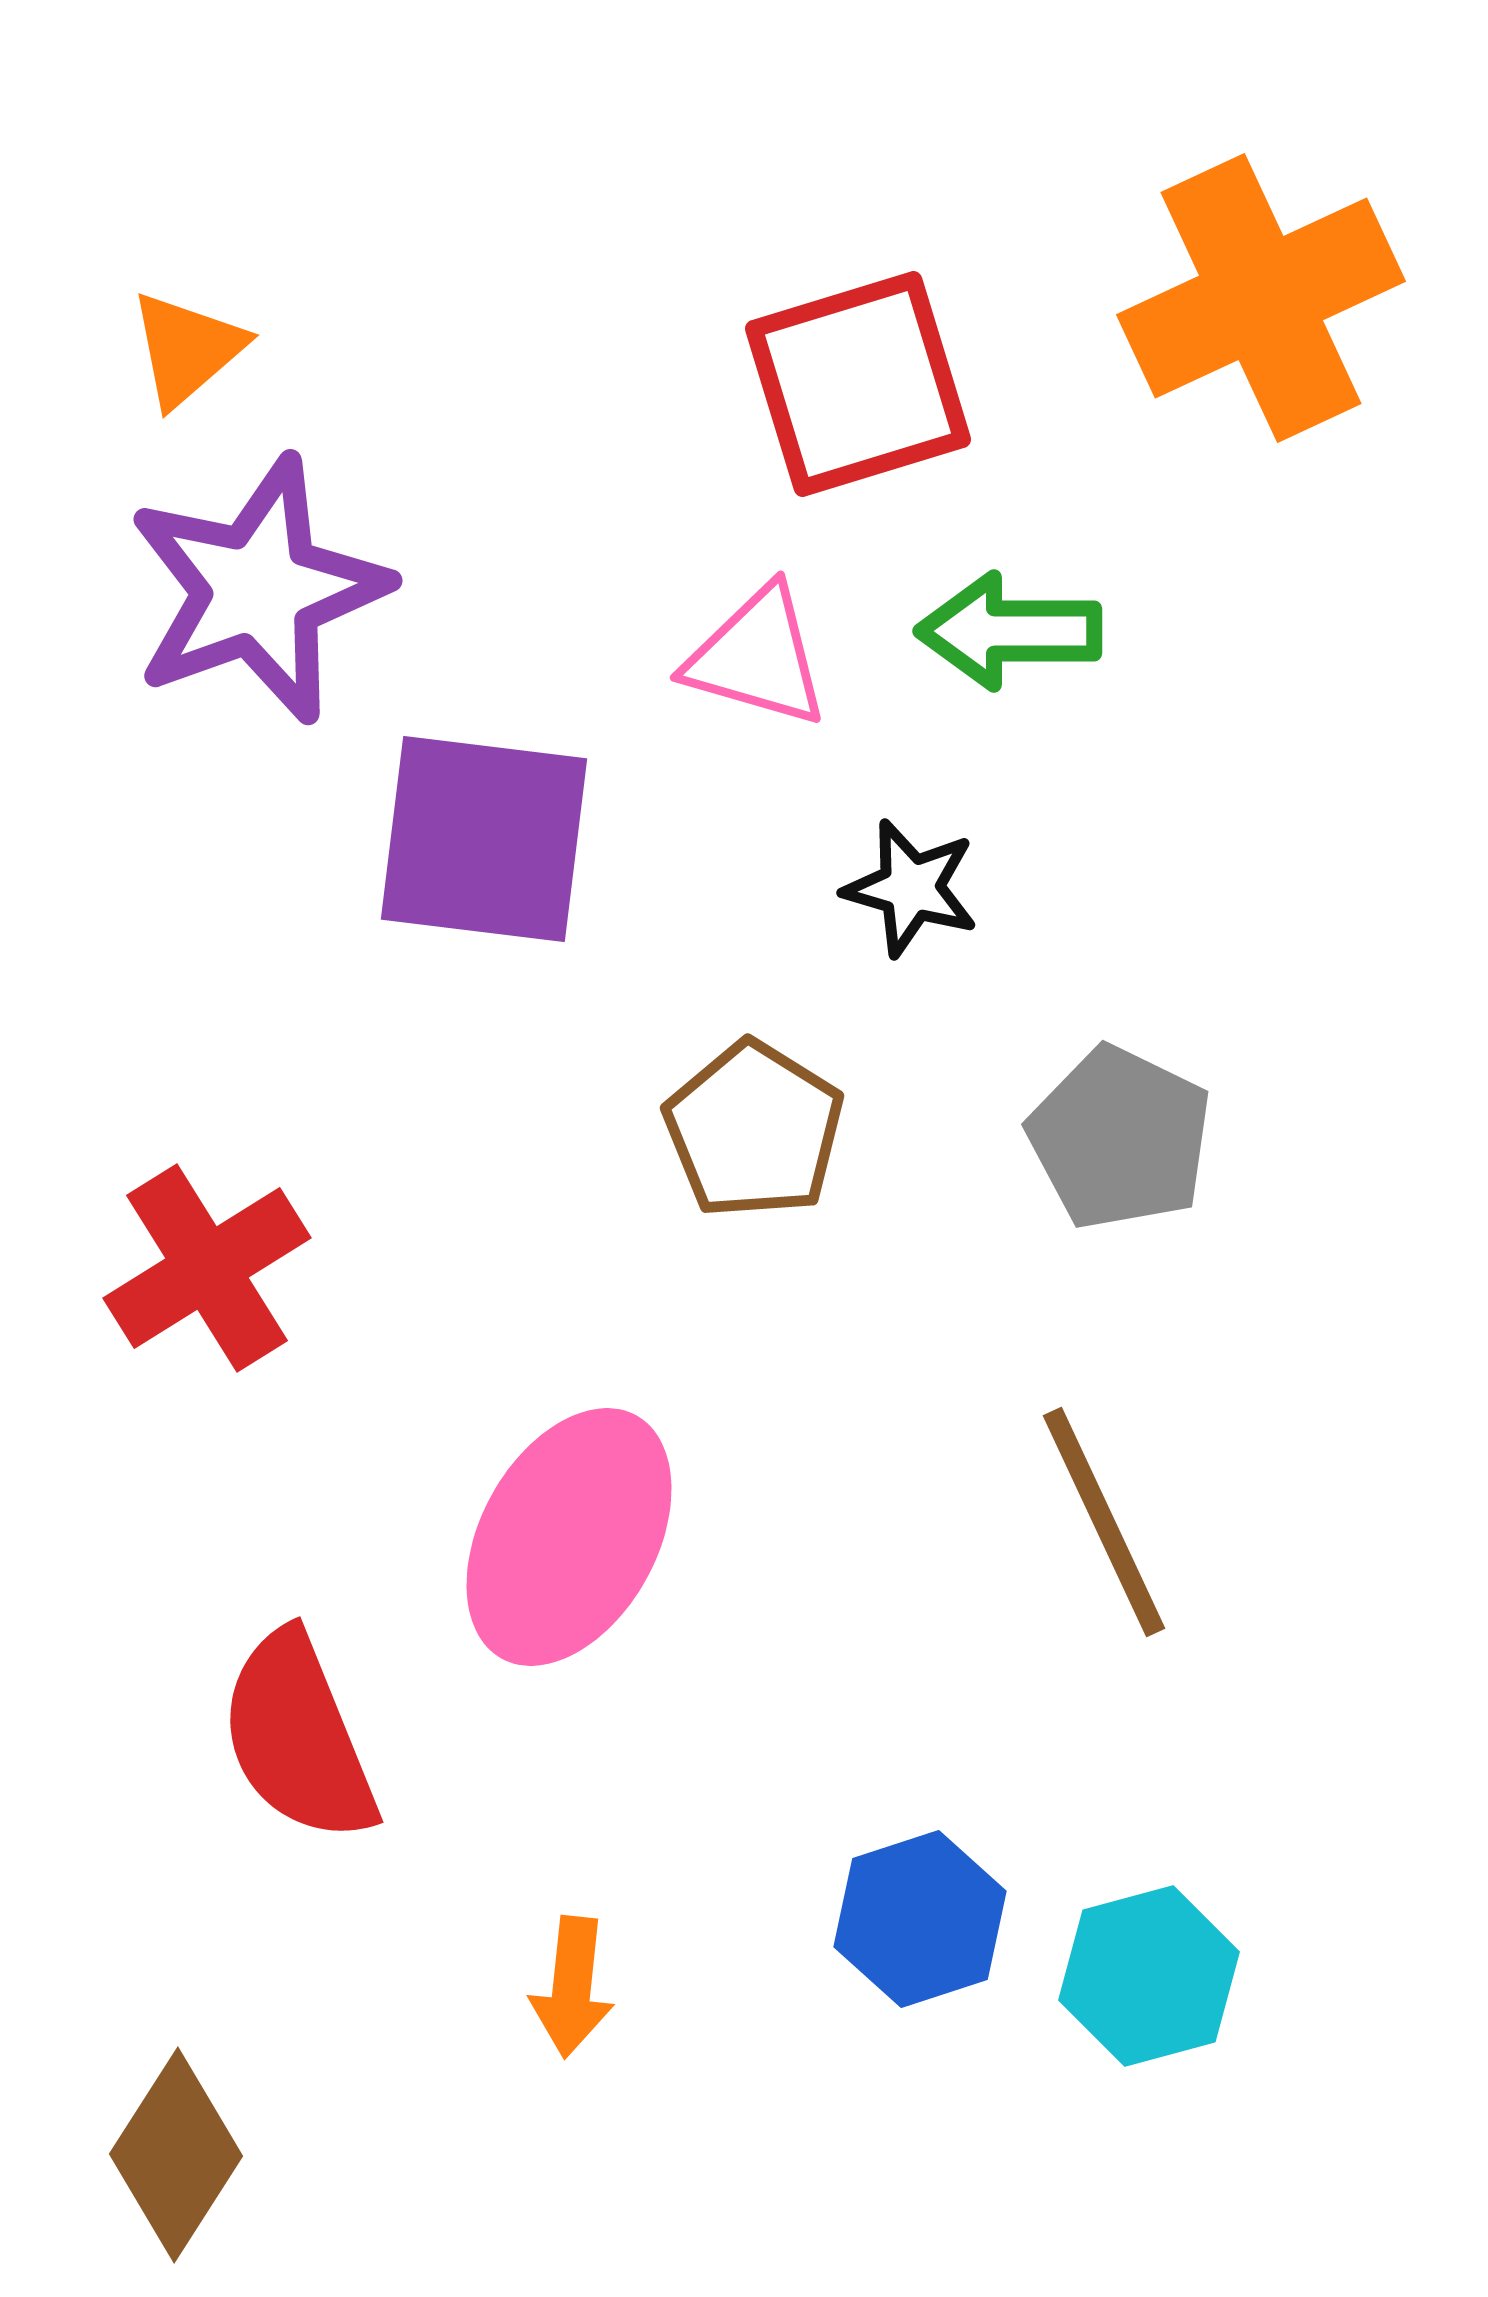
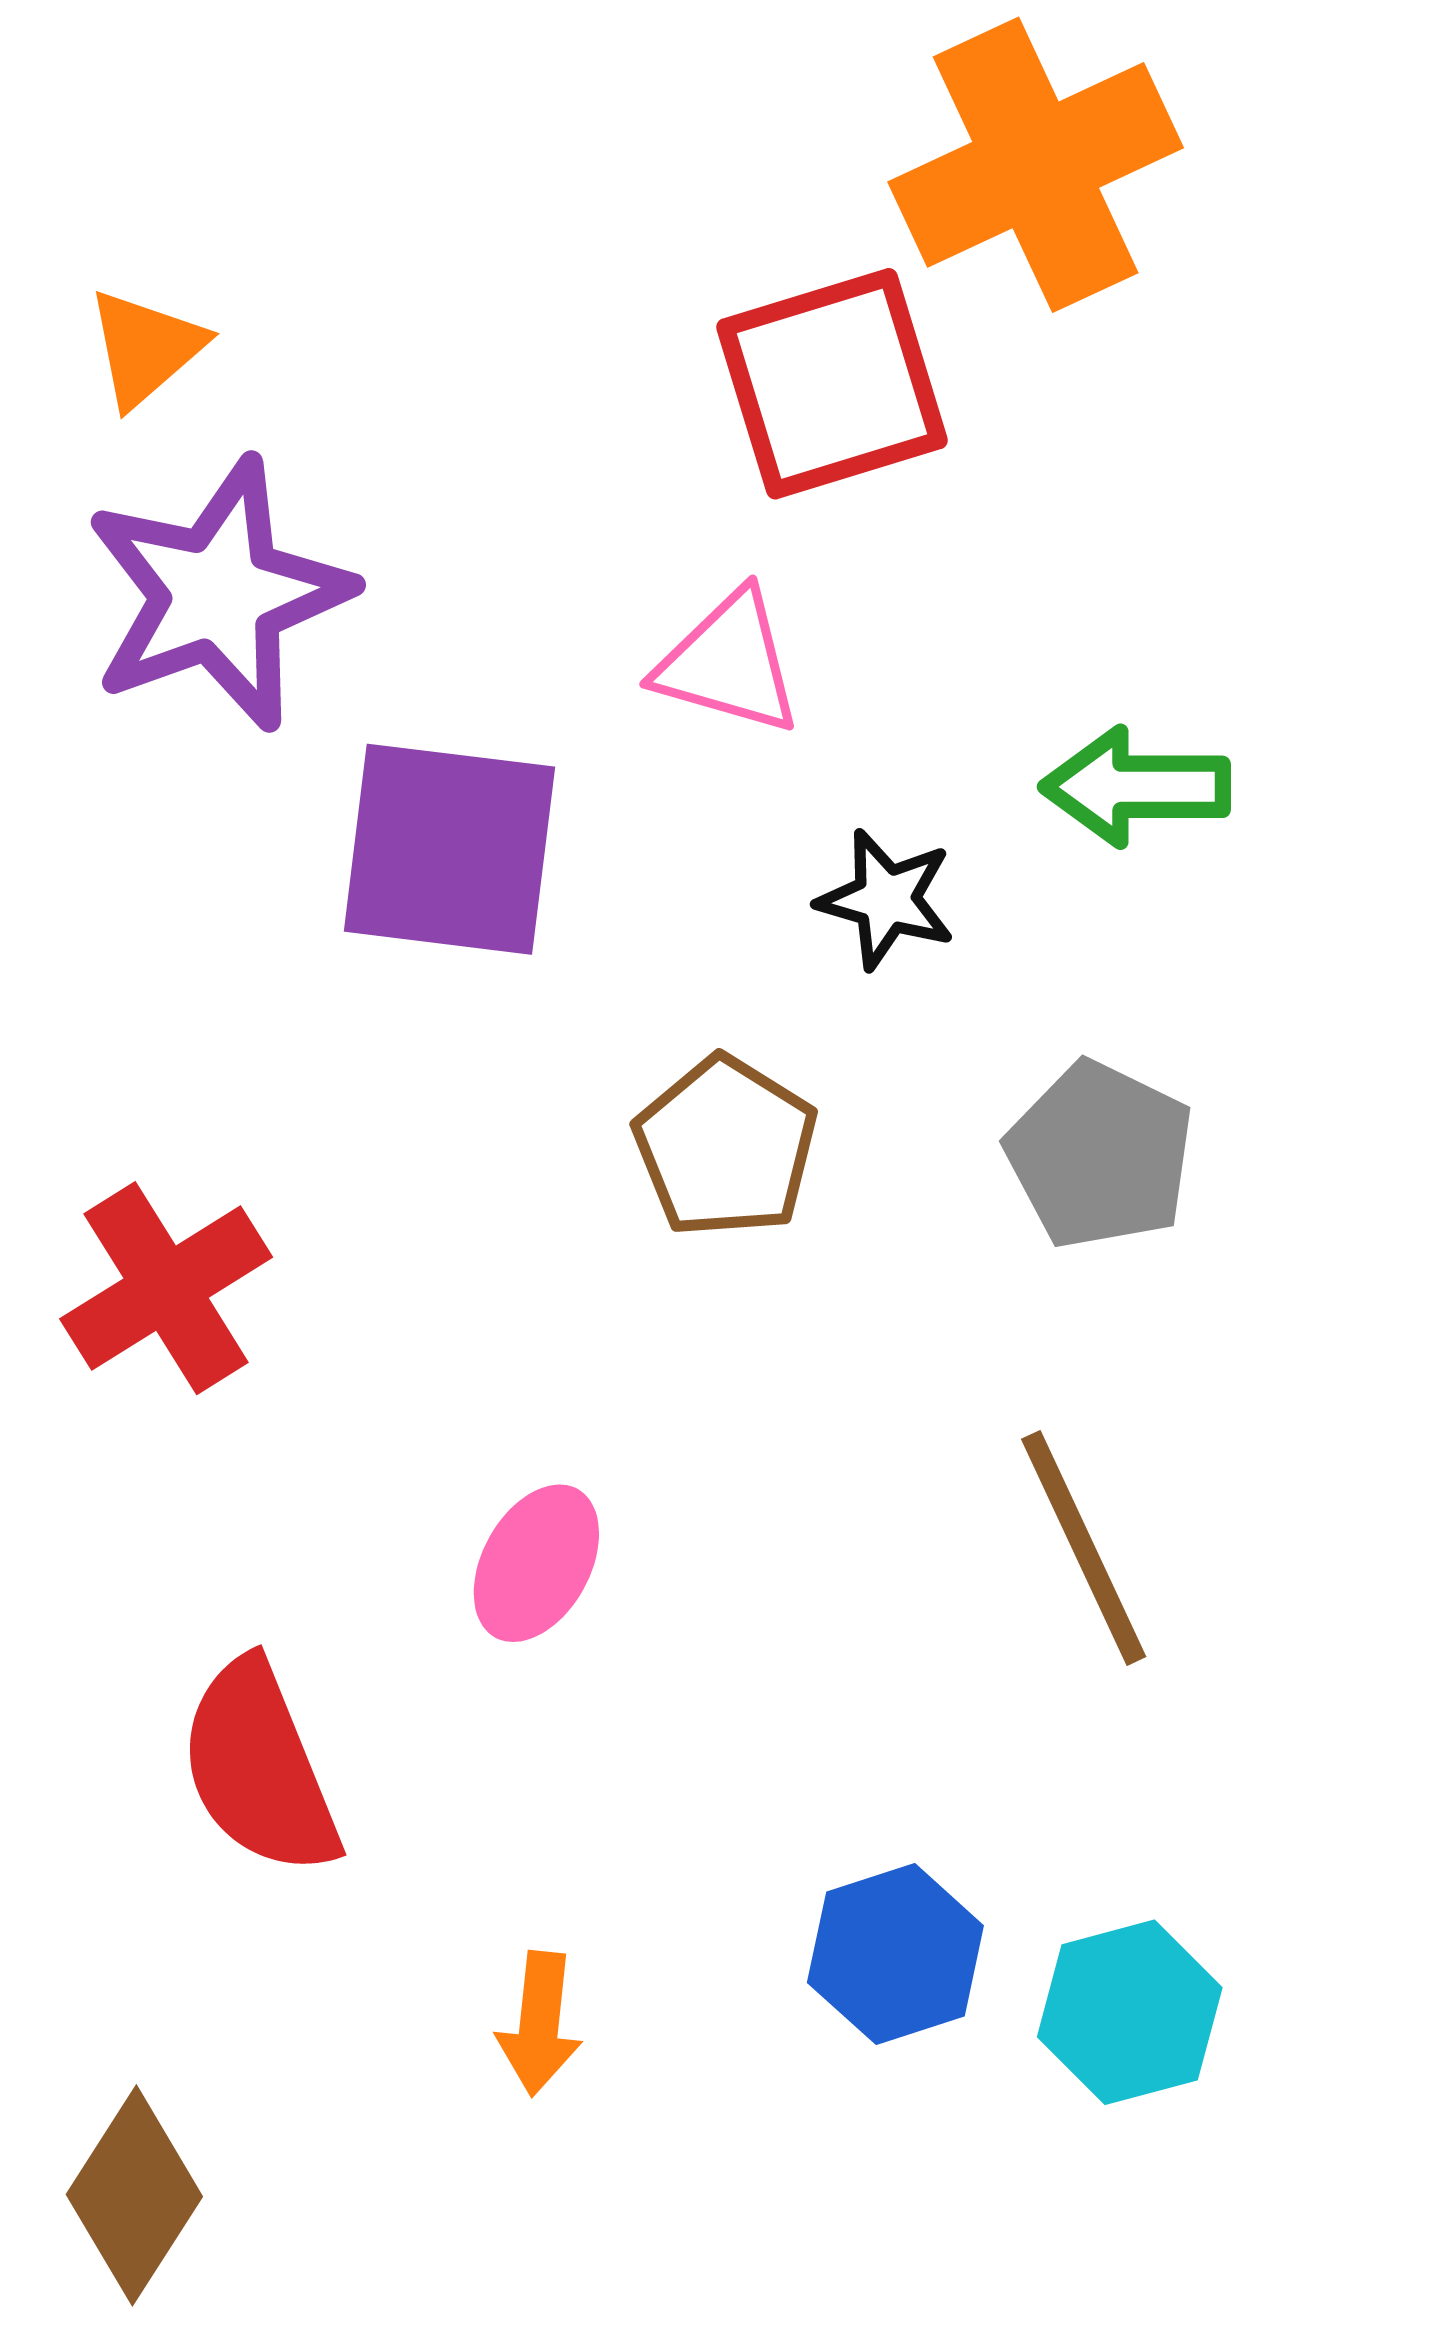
orange cross: (1261, 298) -> (1036, 165), moved
green arrow: (1009, 631) -> (1136, 787), moved
pink ellipse: (569, 1537) -> (536, 1563), size x0.6

